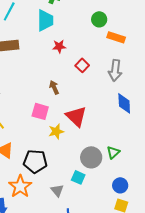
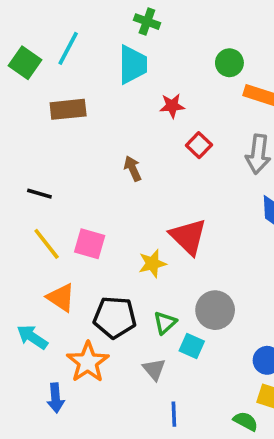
red star: (59, 46) -> (172, 106), moved
brown arrow: (54, 87) -> (133, 169), moved
pink square: (40, 111) -> (90, 244), moved
green triangle: (113, 152) -> (165, 323), moved

